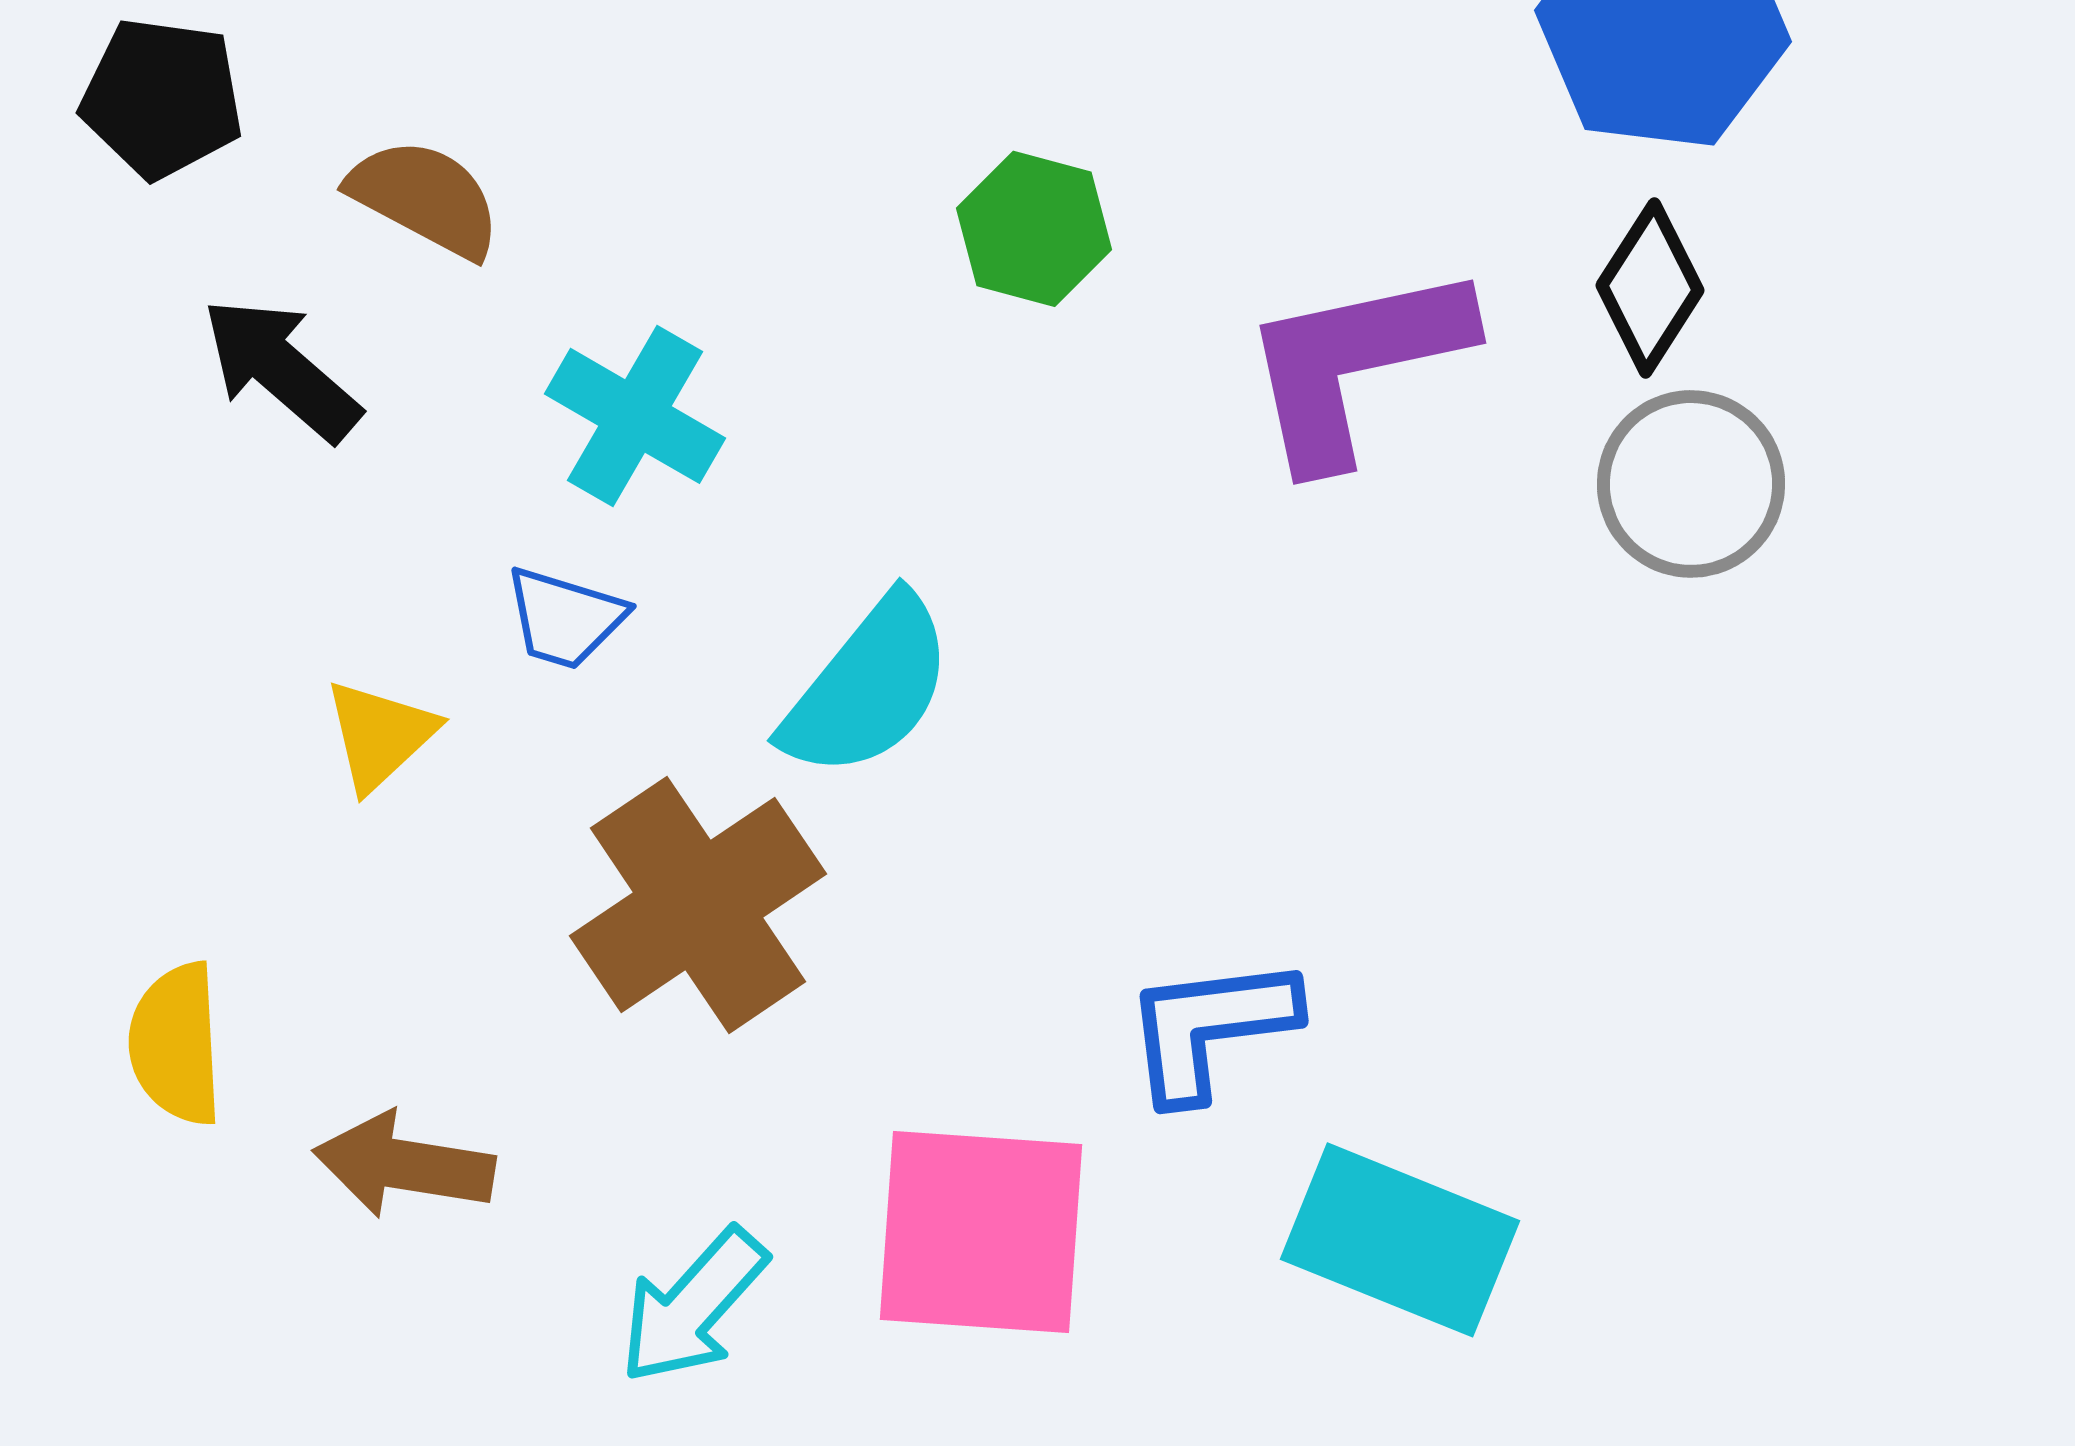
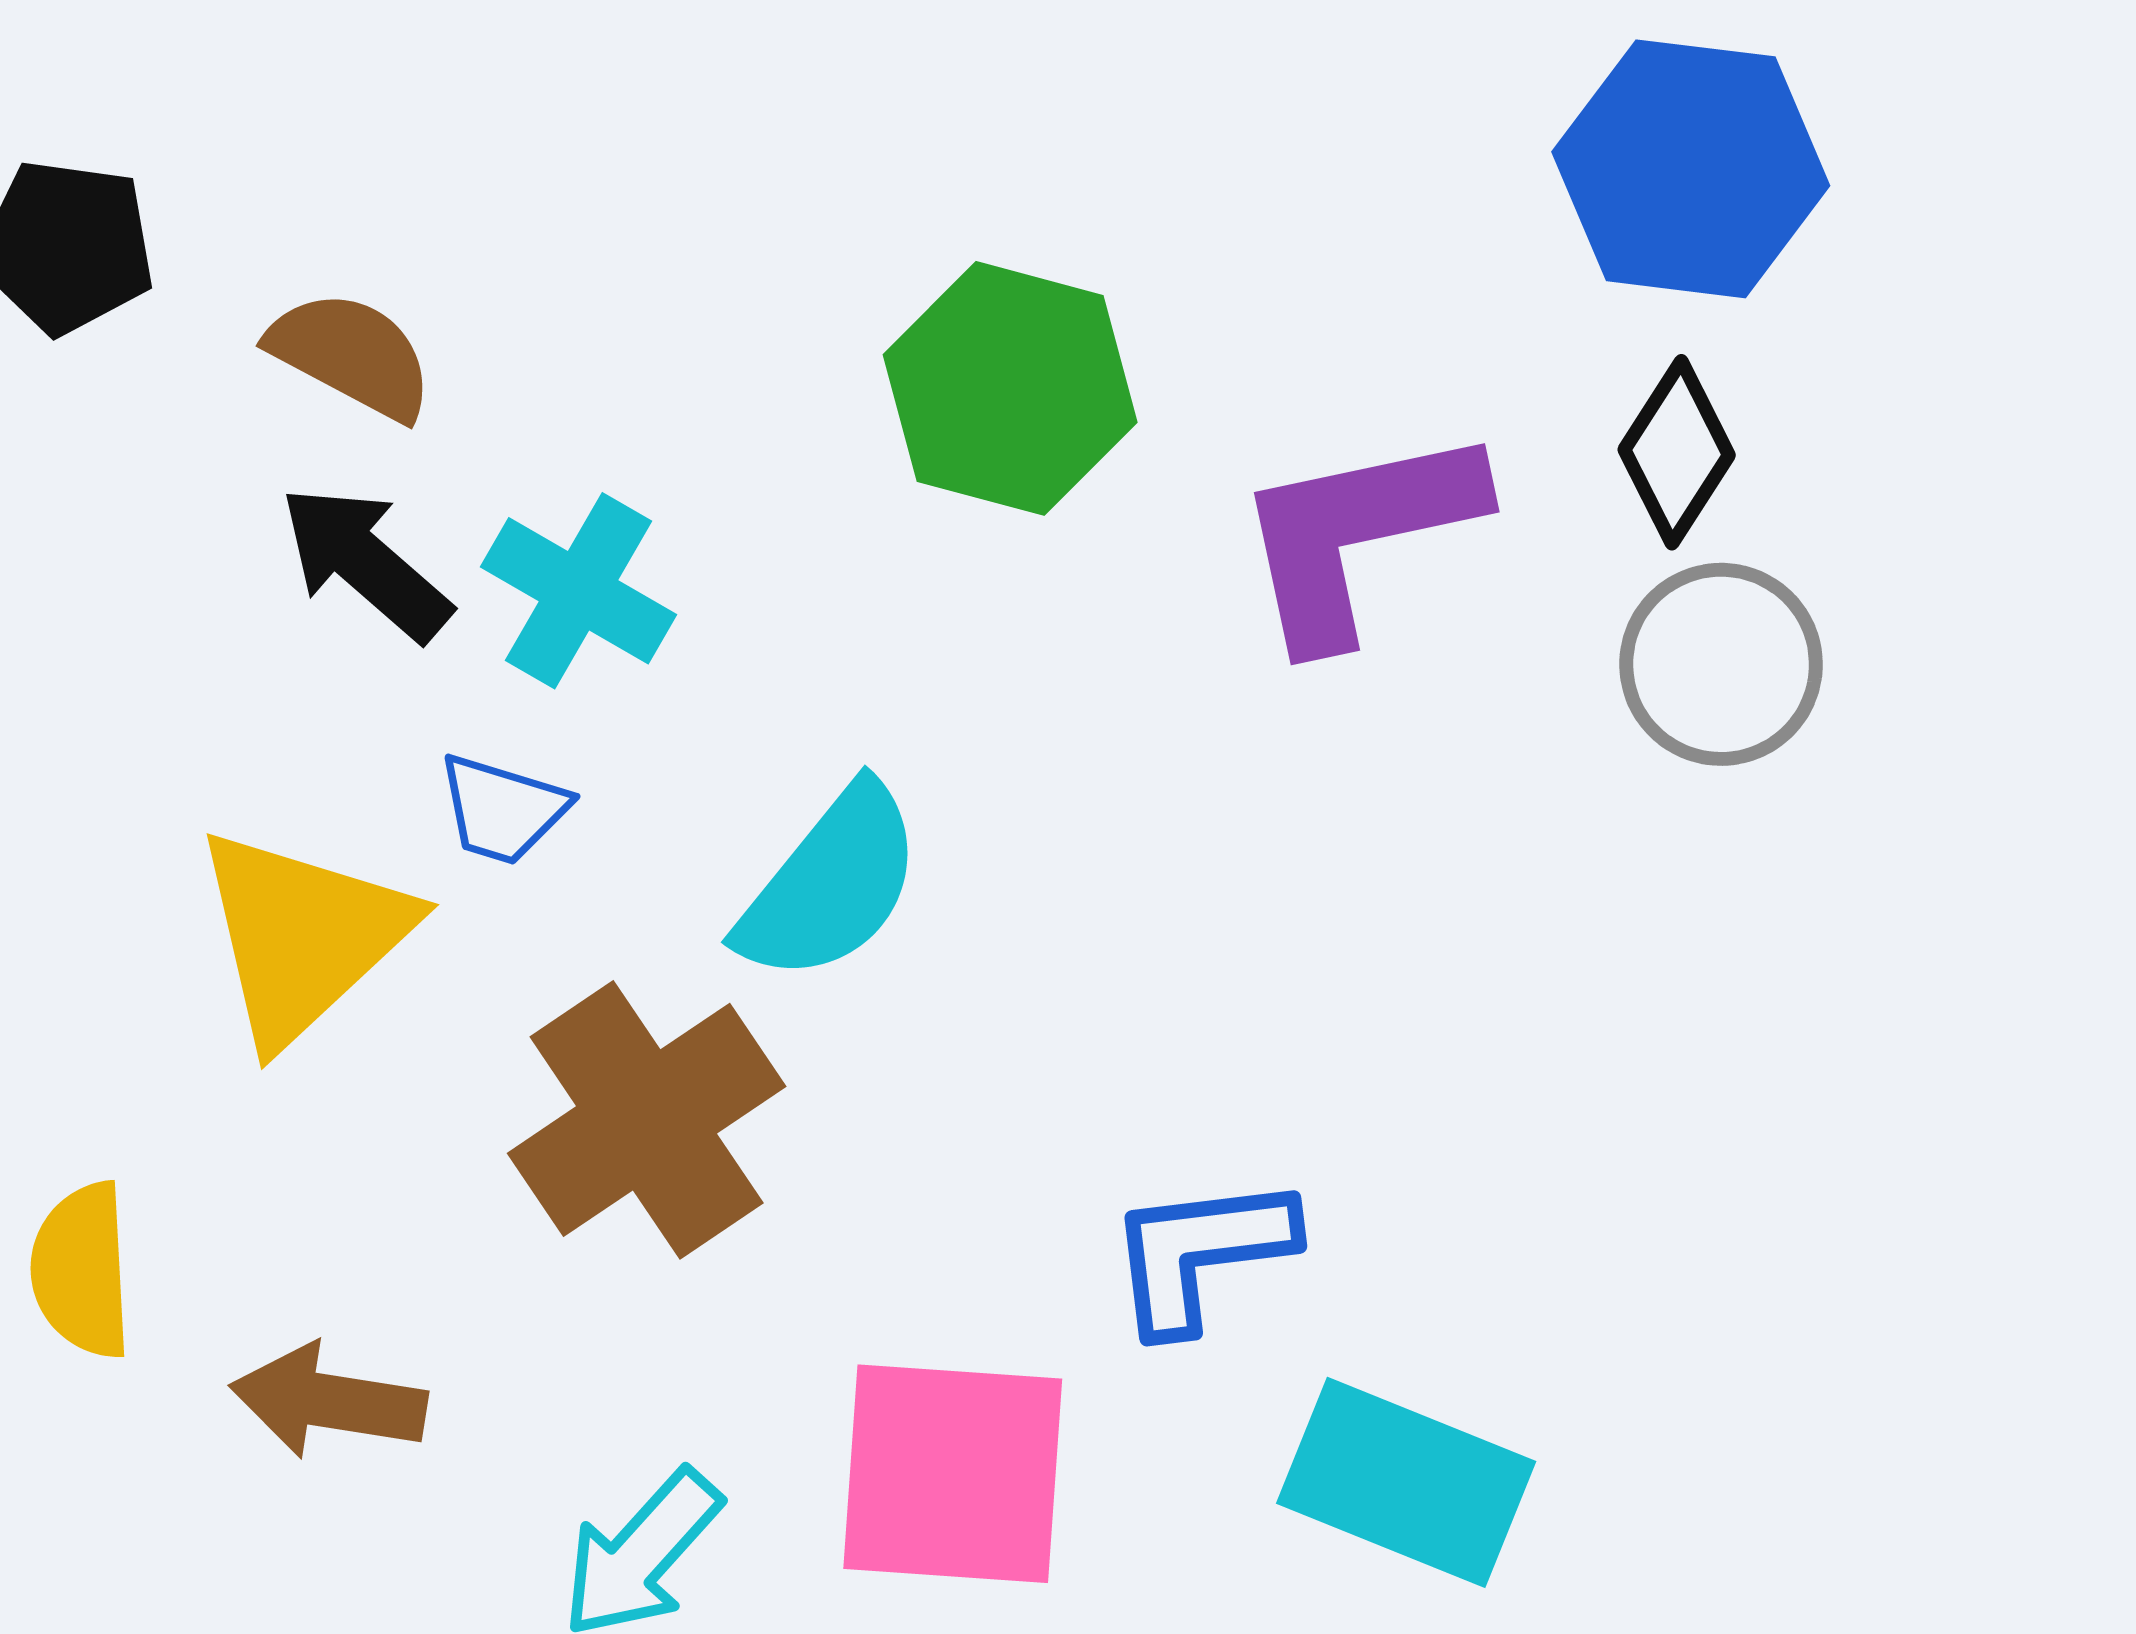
green hexagon: (1034, 229) -> (1010, 388), size x1.5
black arrow: (281, 369) -> (365, 563), moved
yellow triangle: (380, 735) -> (303, 936), size x1.8

